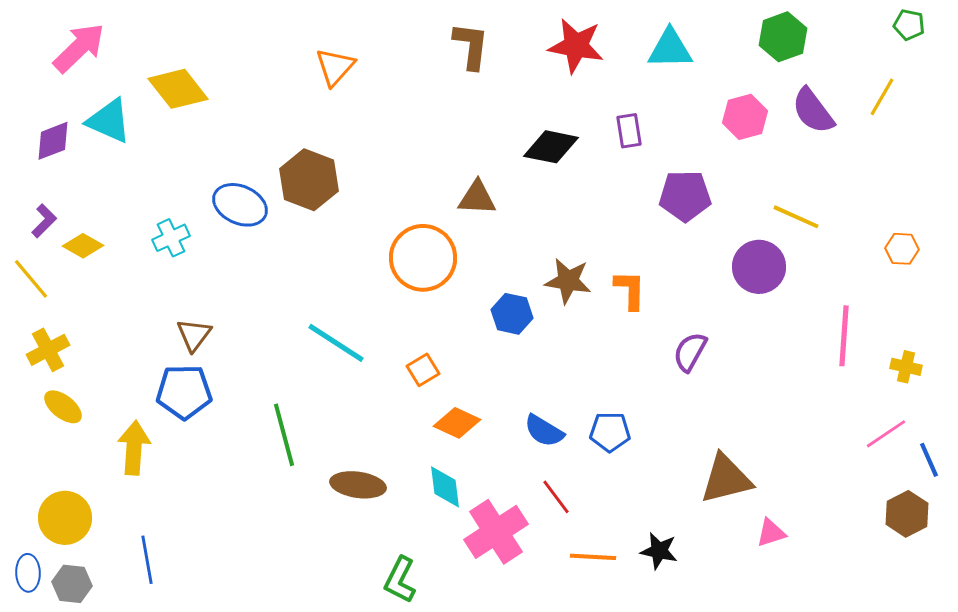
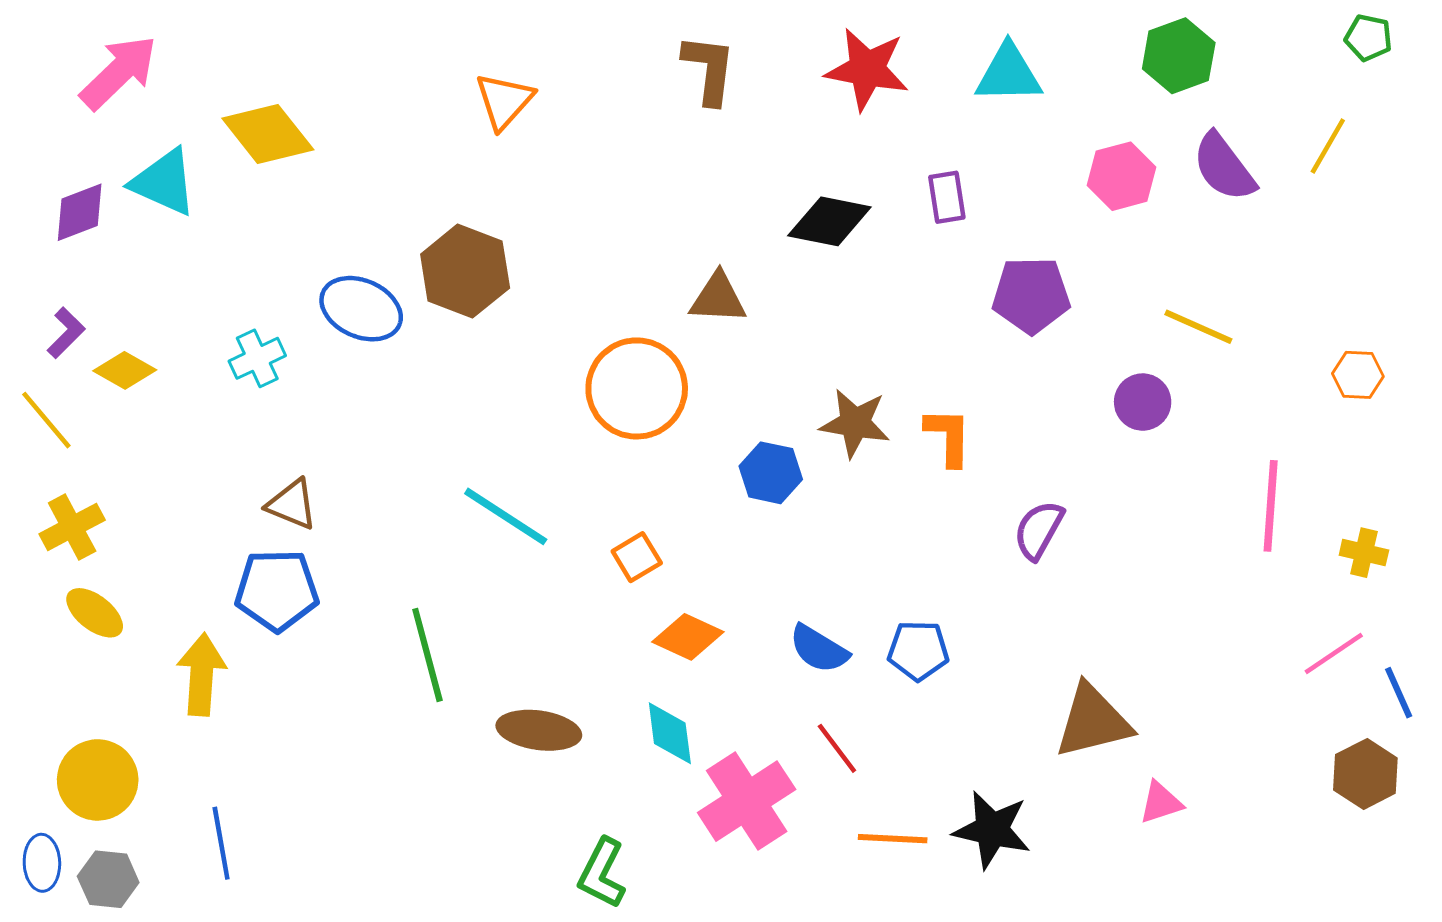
purple circle: (759, 267) -> (1143, 402), size x0.7
brown triangle: (194, 335) -> (292, 504), turned -45
black star: (659, 551) -> (992, 830), size x1.4

